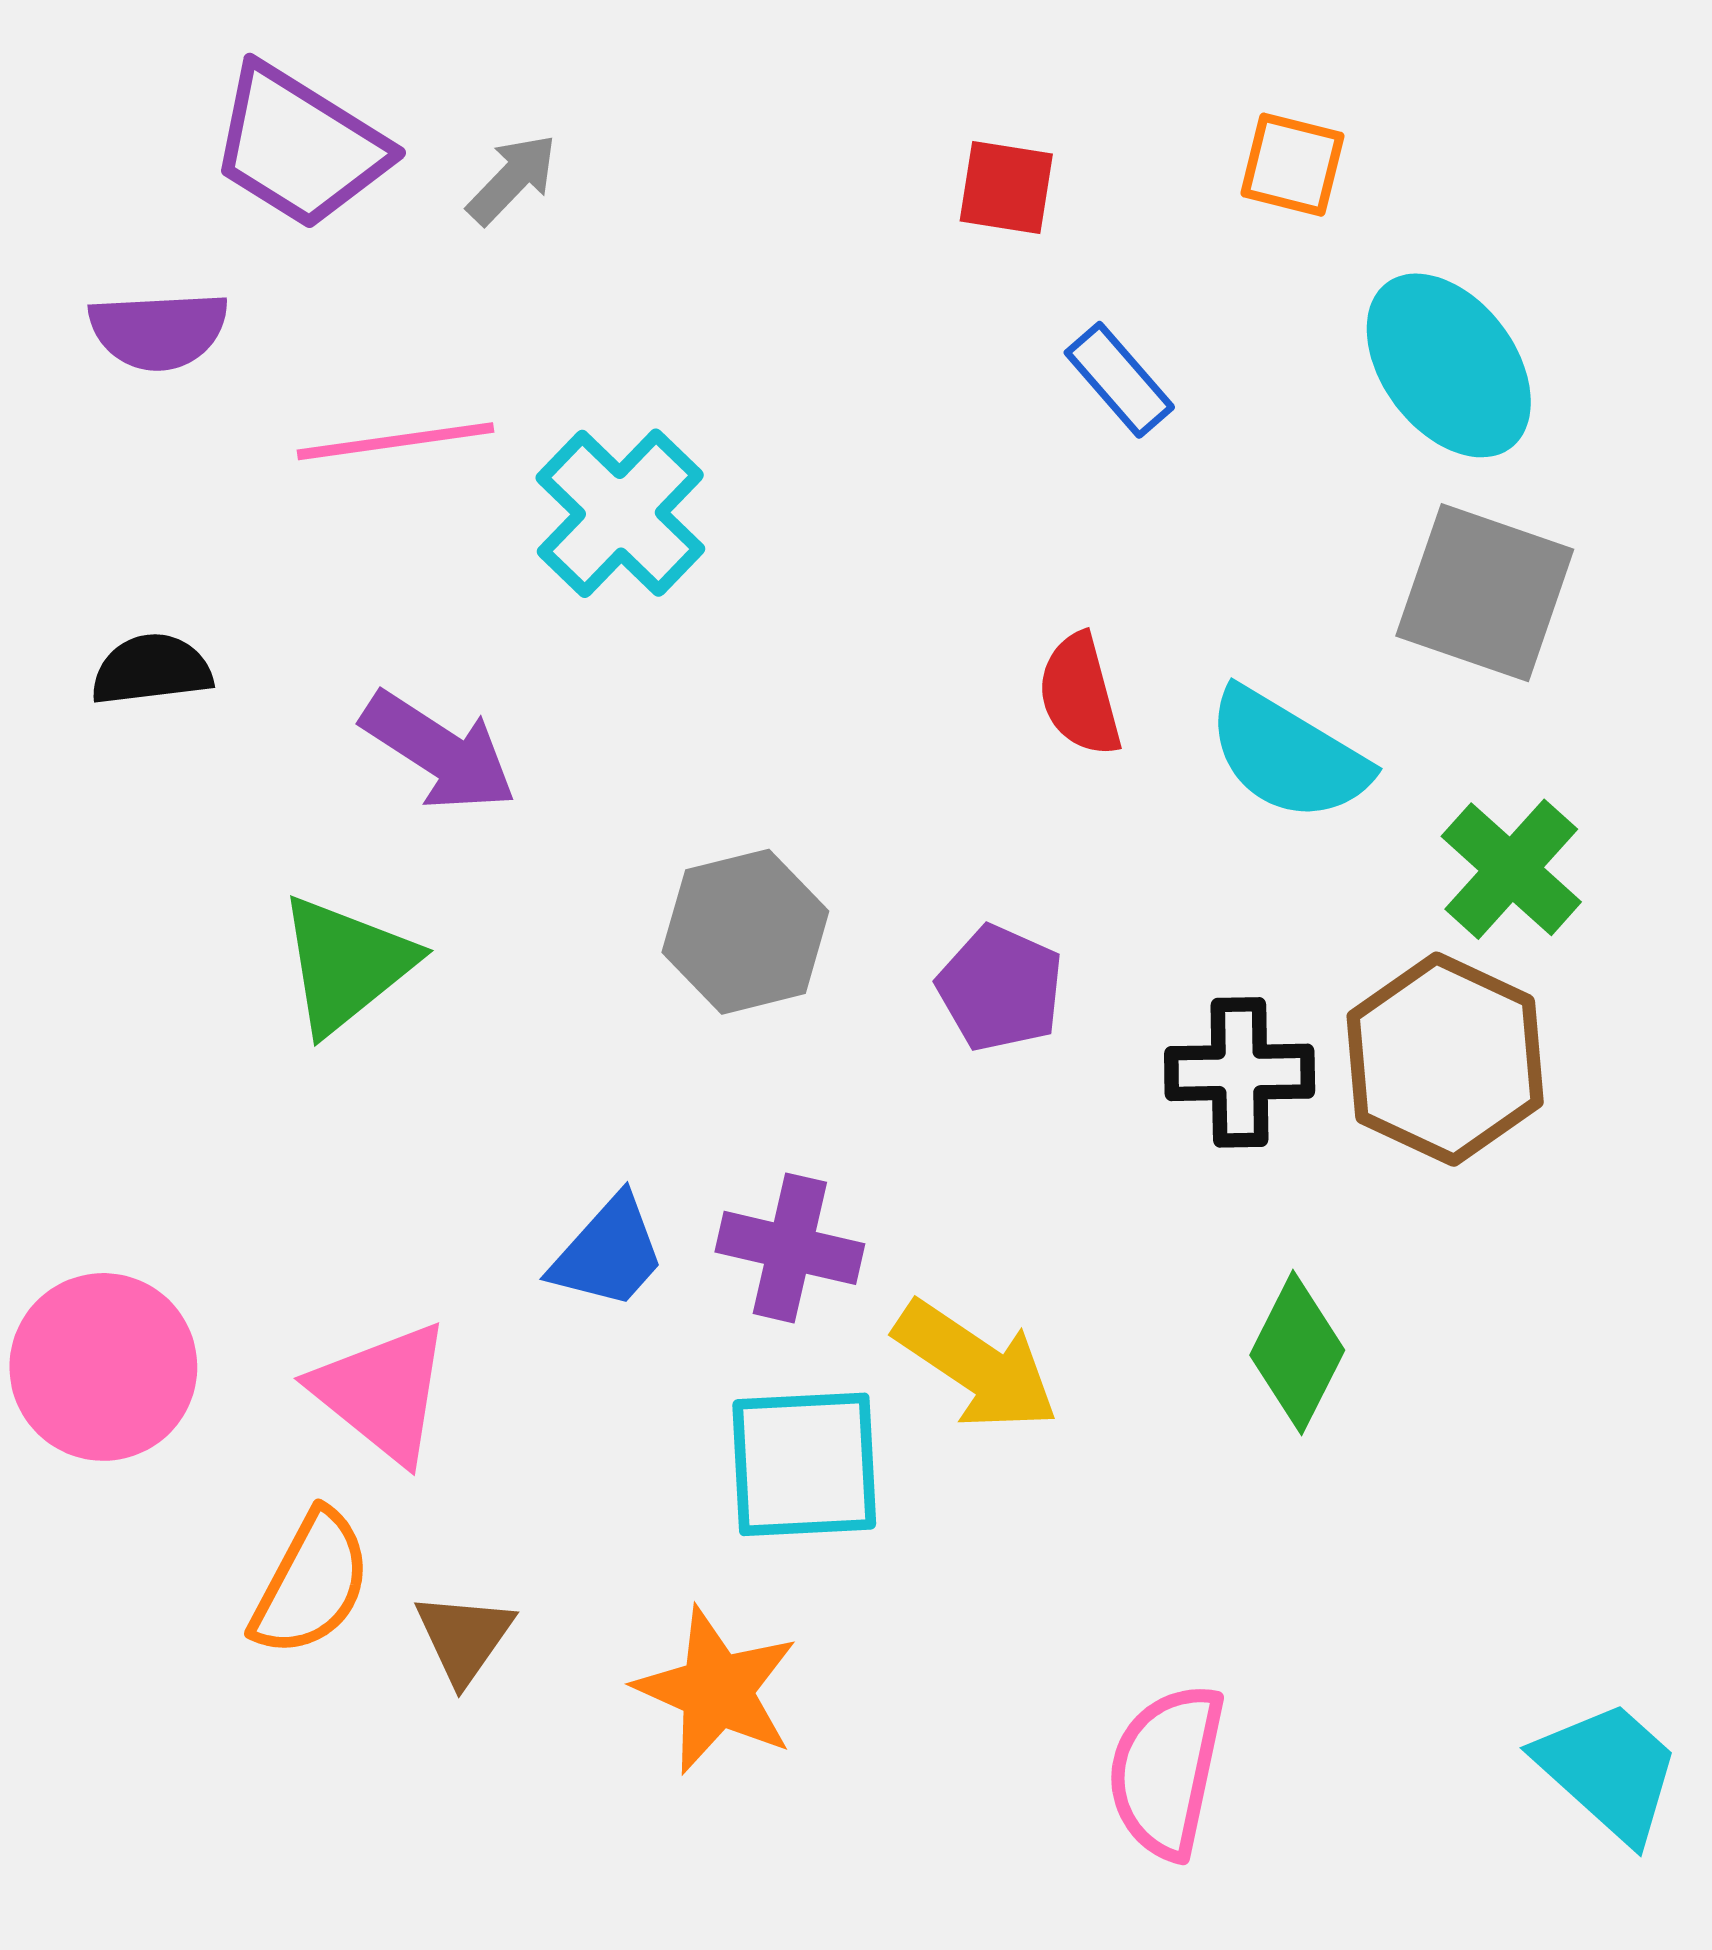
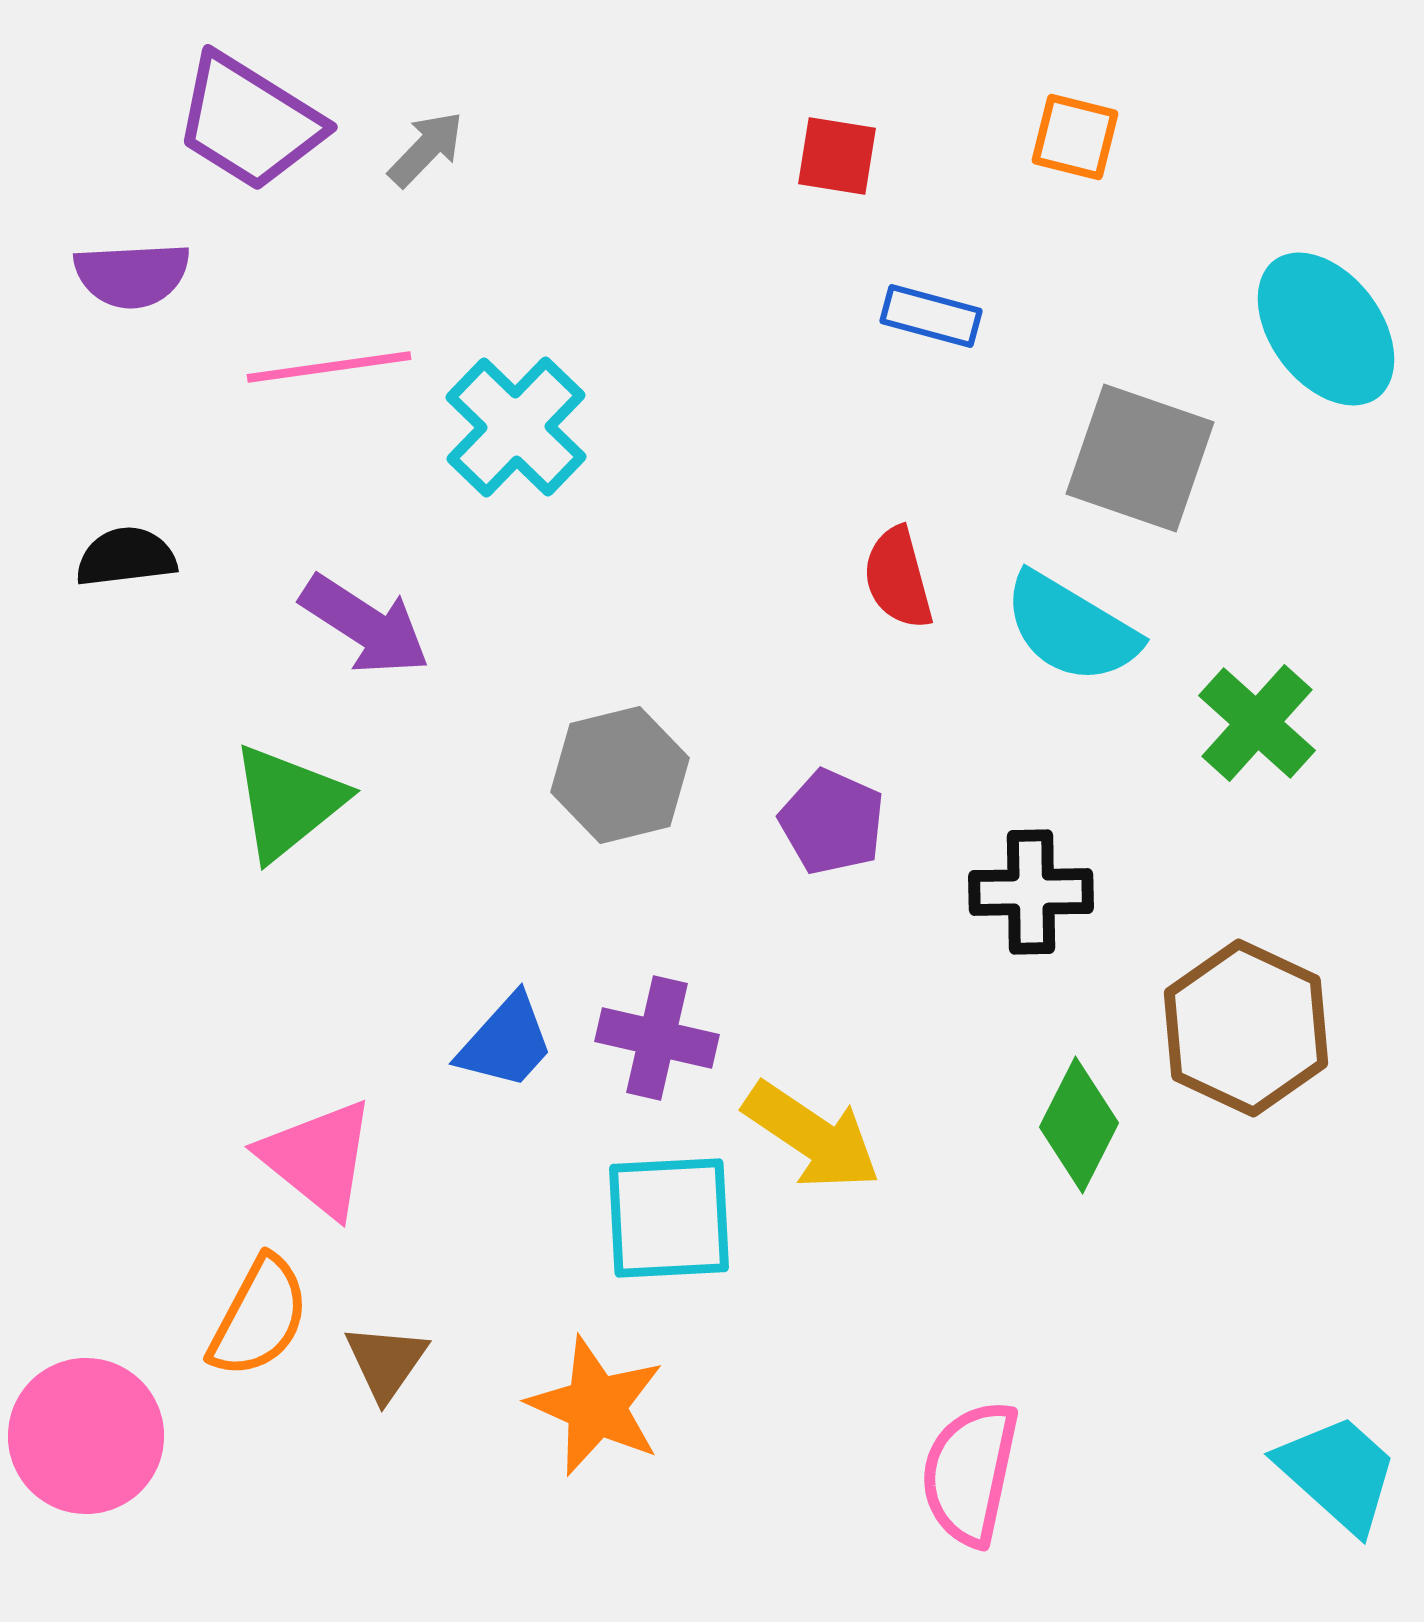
cyan ellipse: (1449, 365) -> (1326, 329), moved
blue rectangle: (1119, 380) -> (931, 316), turned -34
gray square: (1485, 593) -> (1140, 458), moved
brown hexagon: (1445, 1059) -> (1246, 1028), moved
pink circle: (103, 1367) -> (86, 1436), moved

